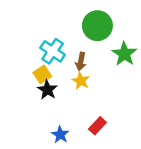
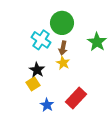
green circle: (97, 26) -> (62, 23), moved
yellow square: (42, 74) -> (33, 84), moved
red rectangle: (97, 126) -> (76, 98), size x1.5

